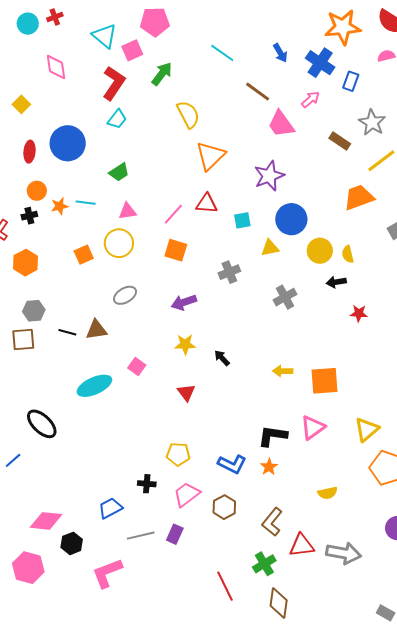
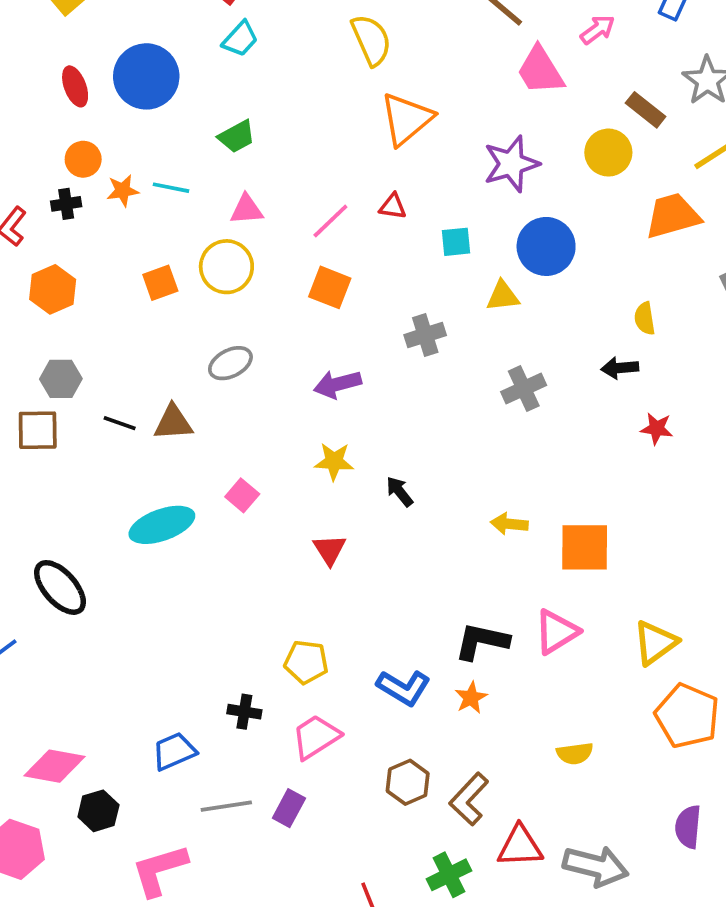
red ellipse: (30, 152) -> (75, 86), turned -30
red triangle: (207, 204) -> (393, 206), size x0.7
yellow circle: (320, 251) -> (608, 153), moved
brown hexagon: (224, 507) -> (408, 782), moved

